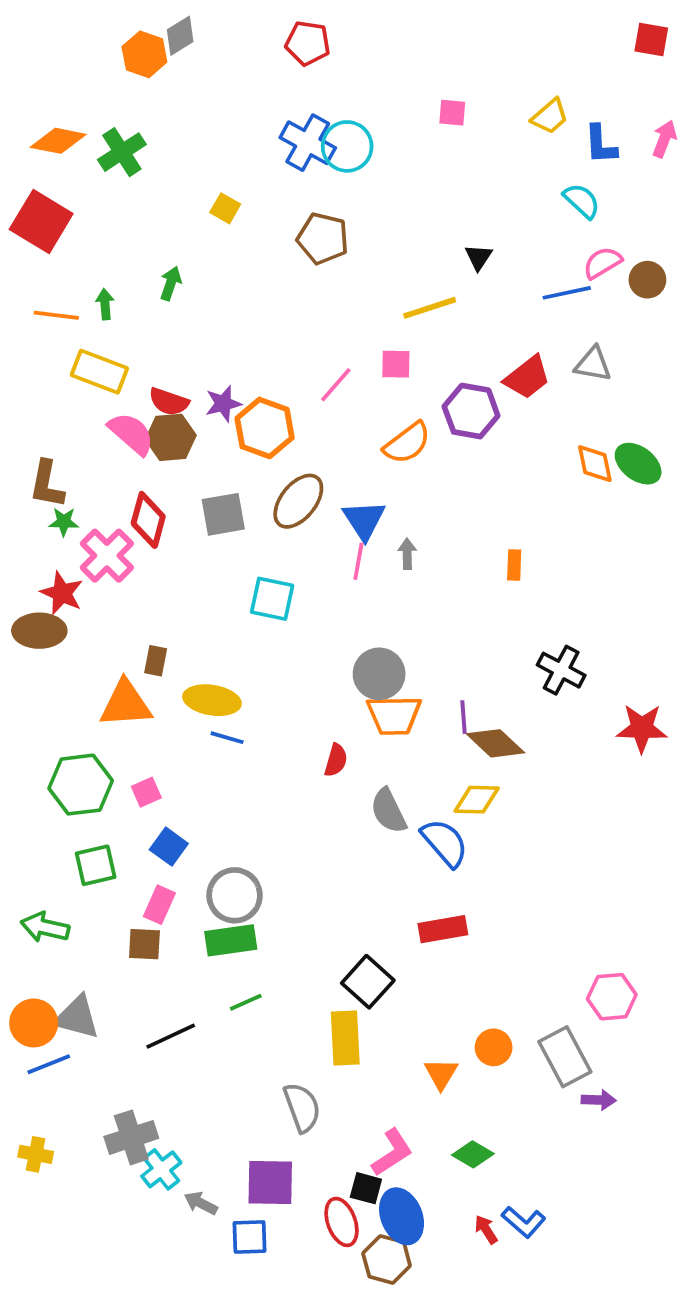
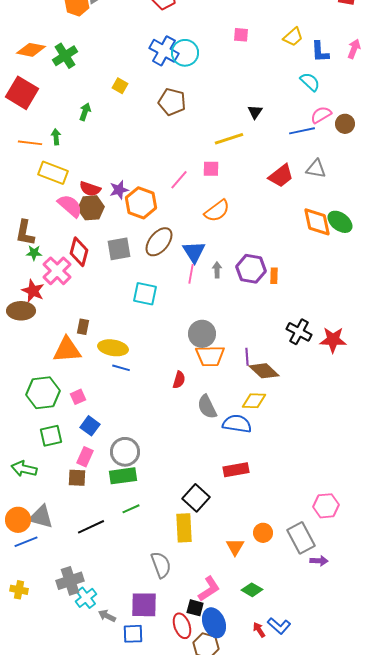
green arrow: (171, 283) -> (85, 112), moved
purple hexagon: (471, 411) -> (251, 269), moved
orange diamond: (595, 464) -> (317, 222), size x1.4
red star: (642, 728) -> (333, 340), moved
blue semicircle: (445, 843) -> (237, 424), turned -40

